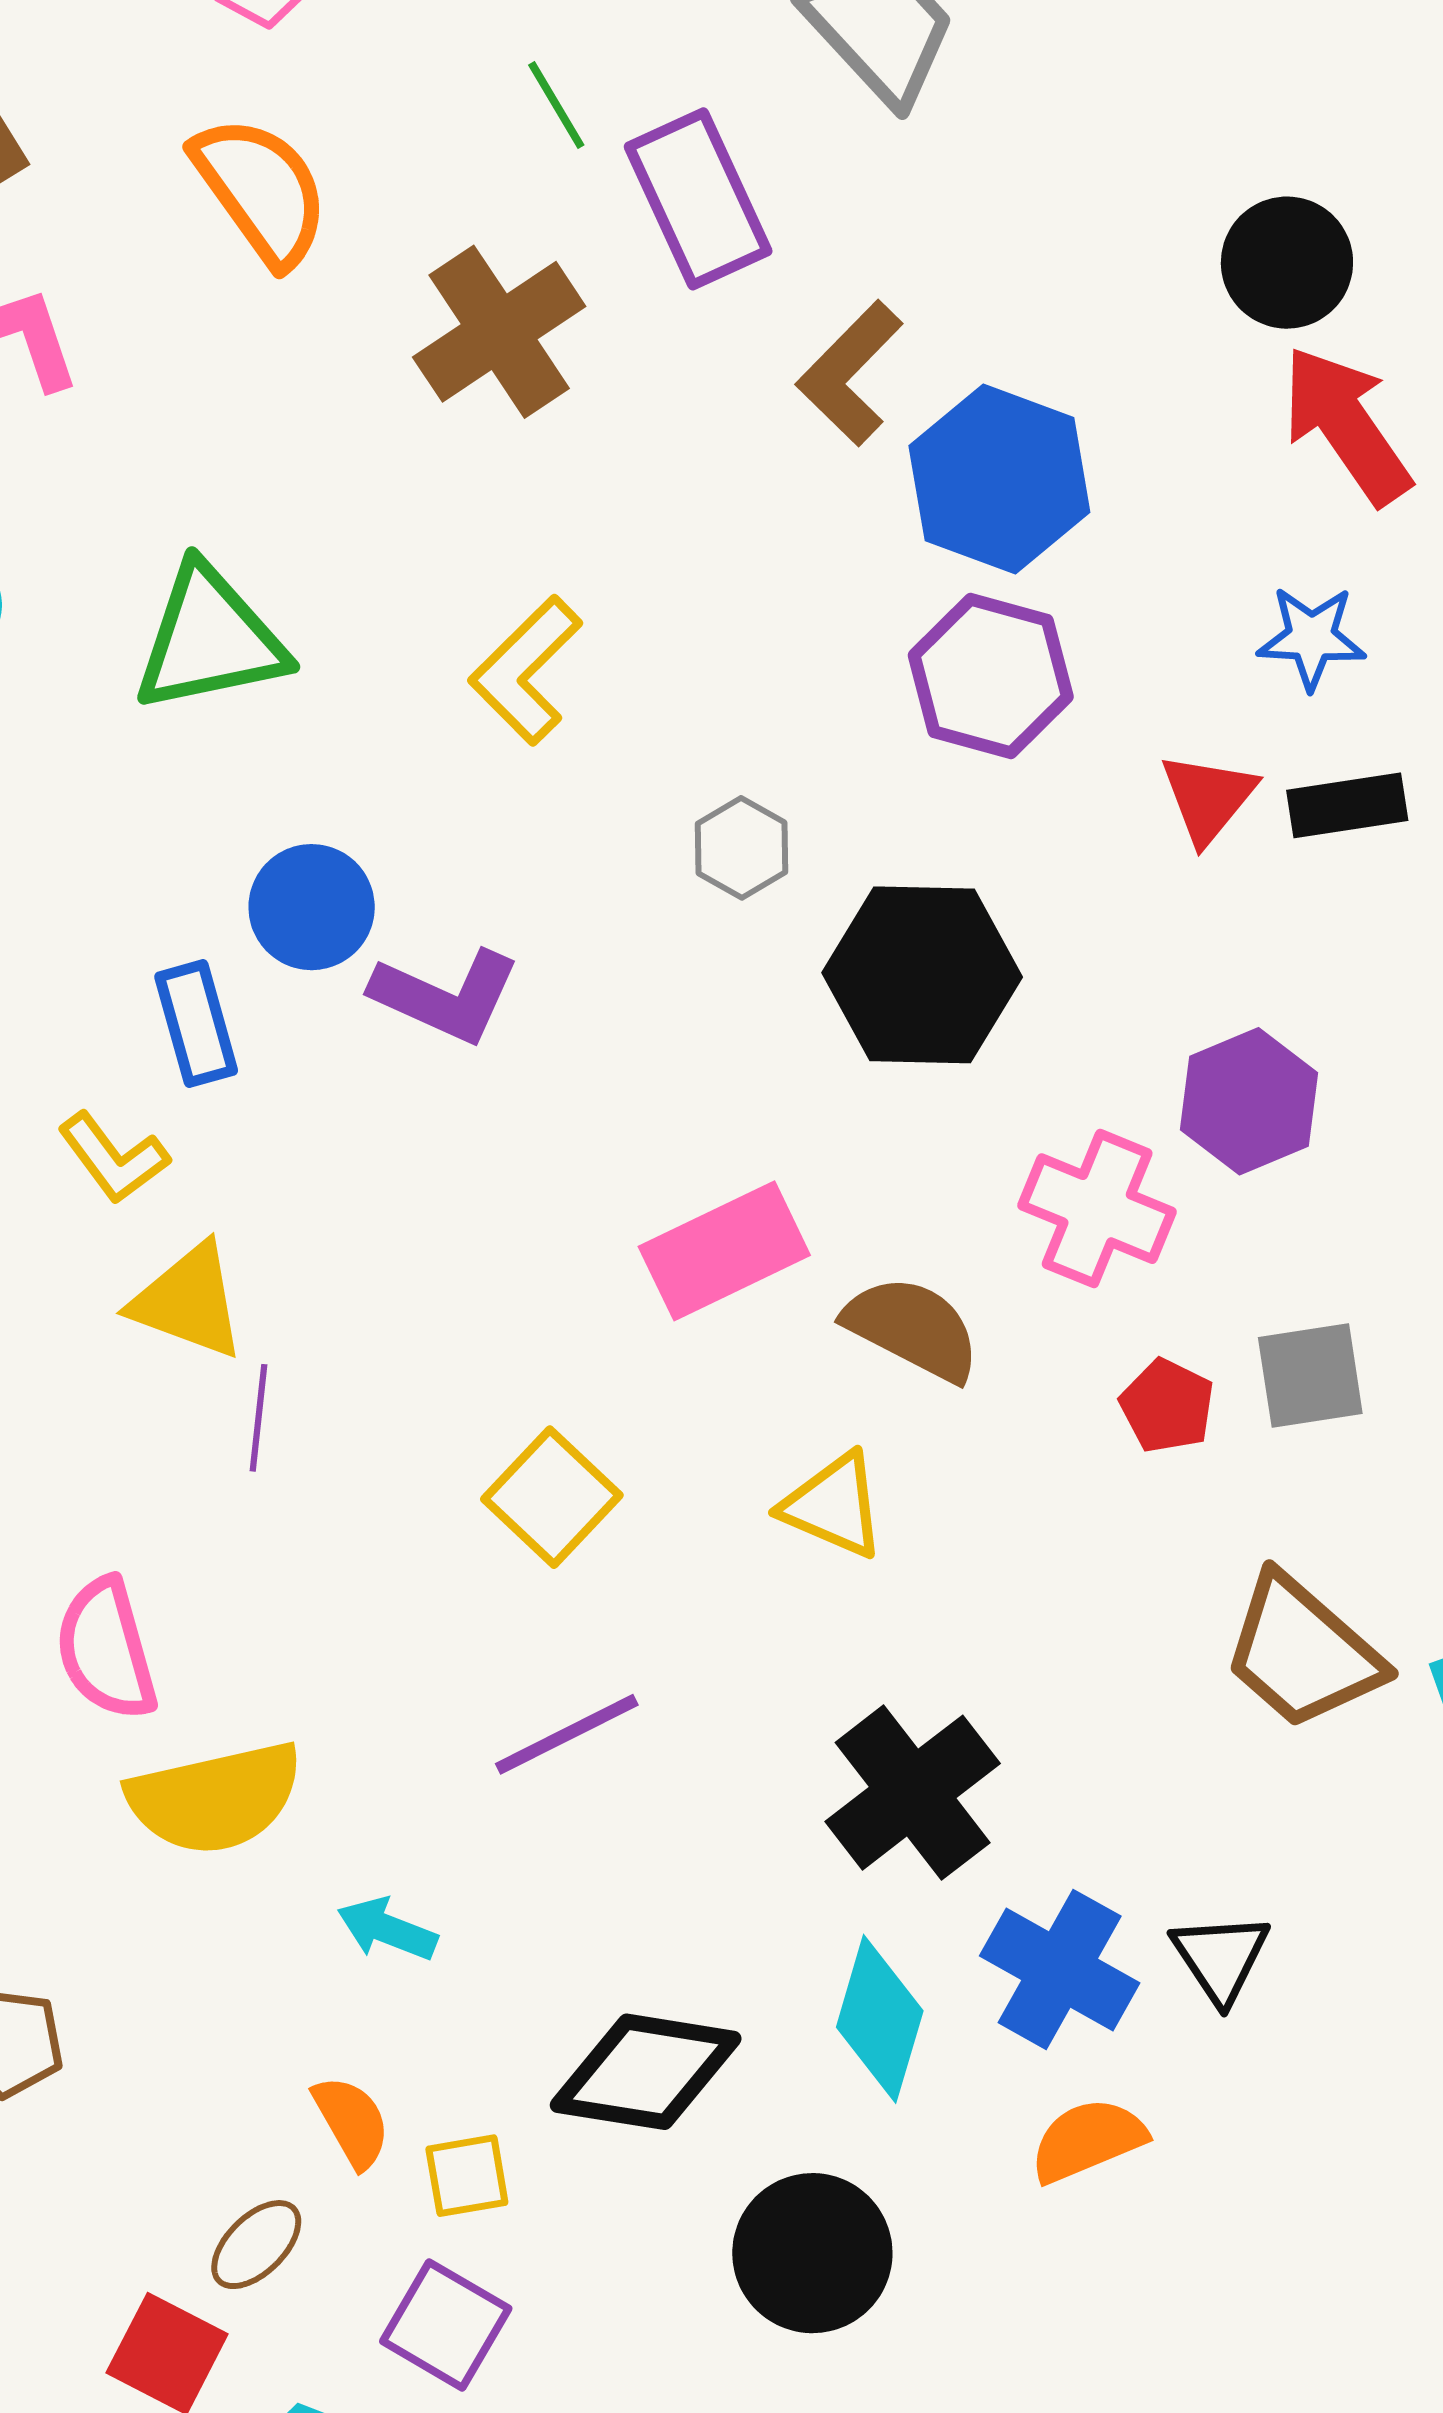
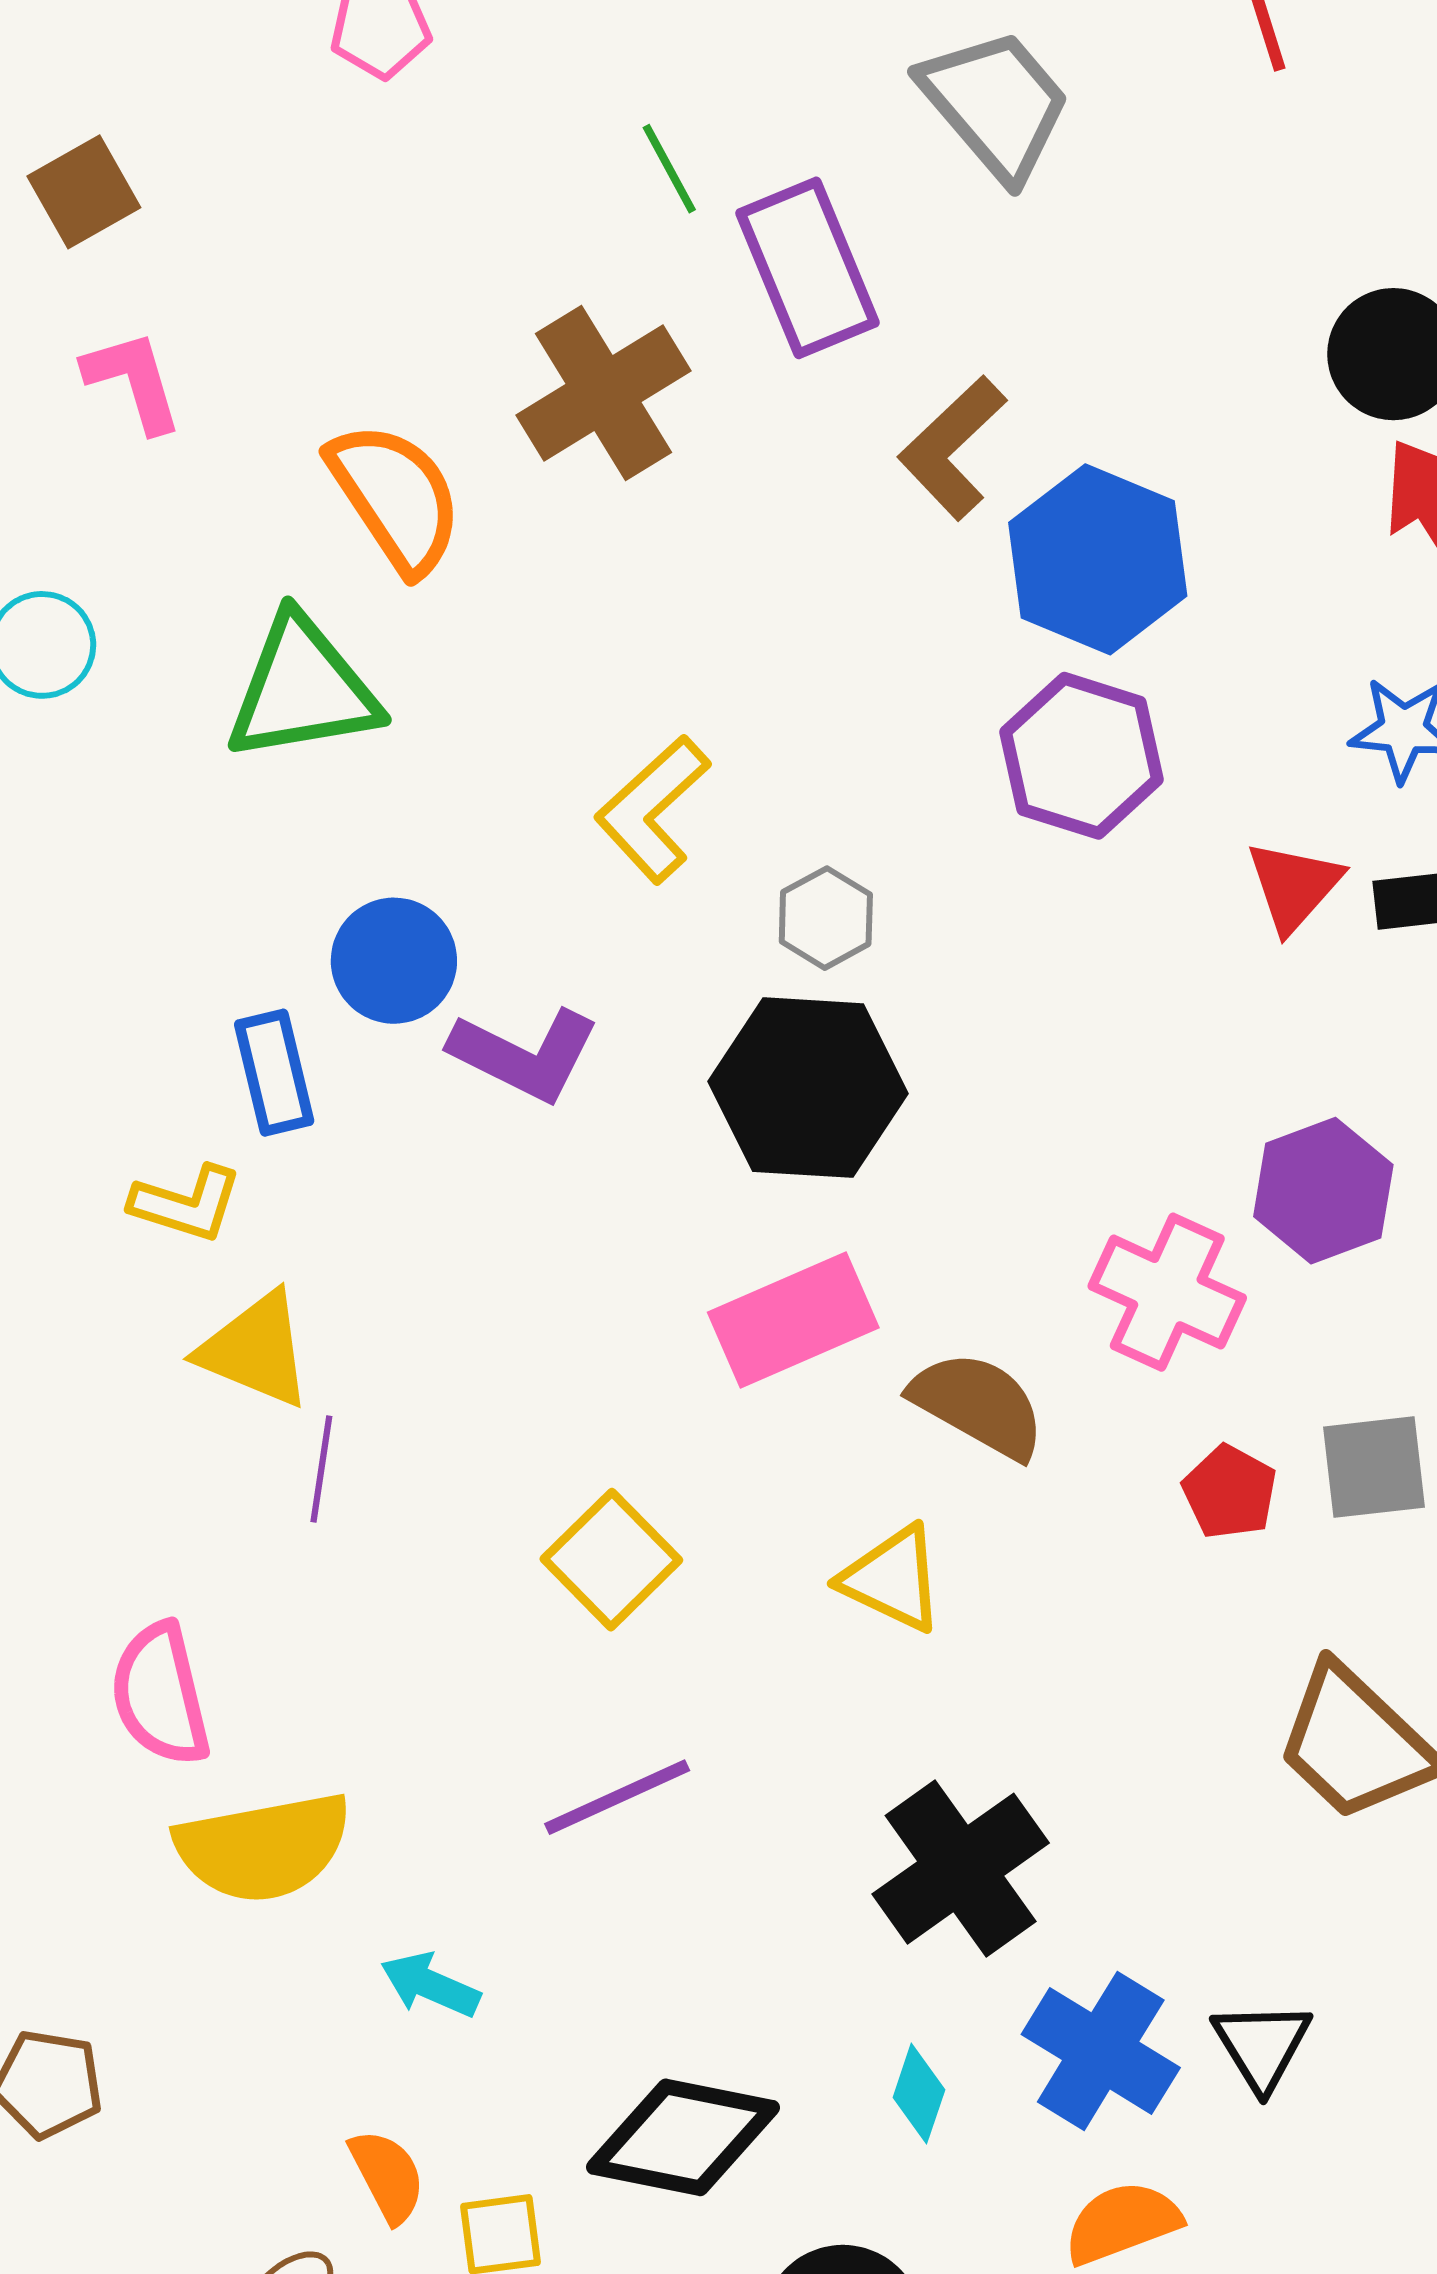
orange semicircle: (261, 190) -> (396, 497), moved
yellow L-shape: (526, 670) -> (653, 809), moved
black hexagon: (922, 975) -> (808, 1088), moved
yellow L-shape: (113, 1158) -> (186, 1204), turned -38
cyan diamond: (880, 2019) -> (919, 2094), size x0.6

